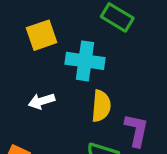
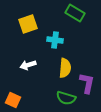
cyan cross: (85, 61) -> (55, 40), size x0.7

